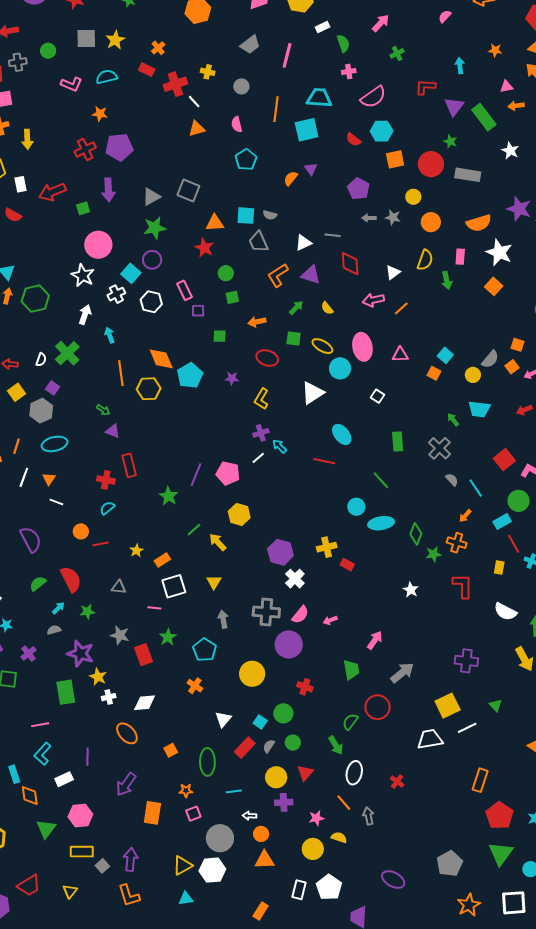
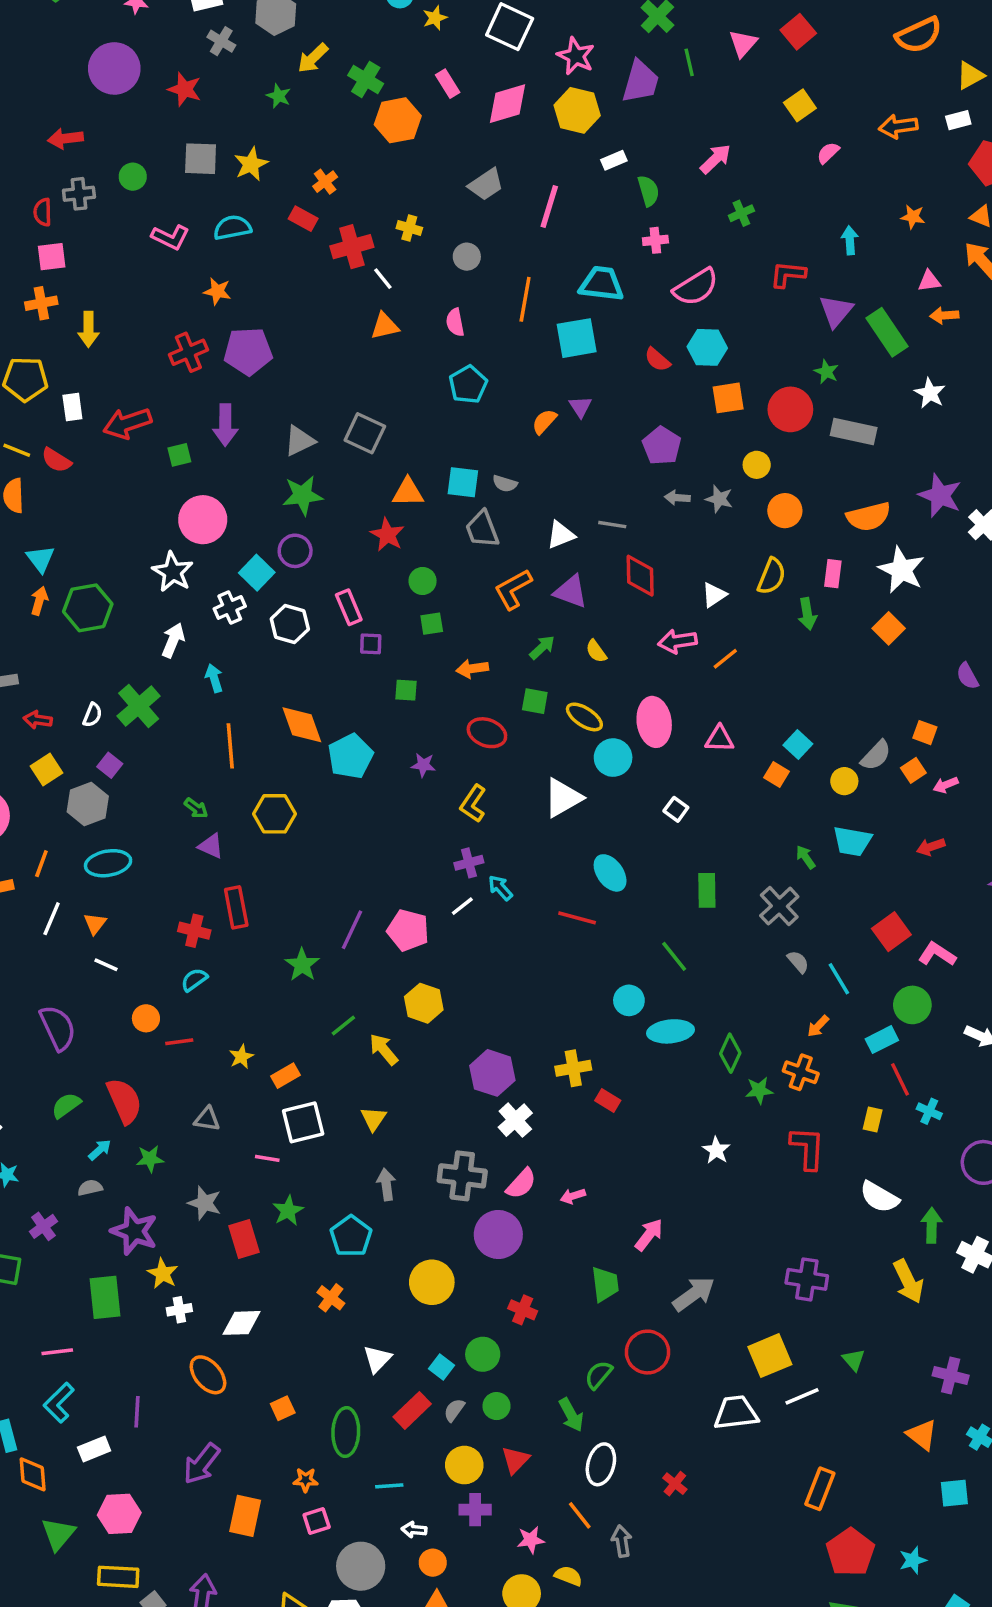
yellow hexagon: (149, 389) -> (274, 814), moved

